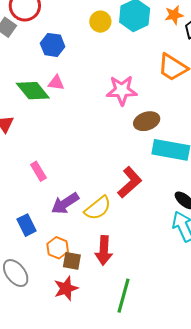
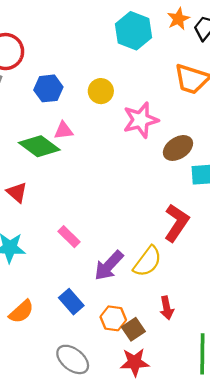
yellow circle: (100, 22) -> (101, 91), moved
red arrow: (104, 250) -> (167, 308), size x0.7
brown square: (72, 261) -> (133, 329), turned -30
red star: (66, 288) -> (135, 362), turned 30

